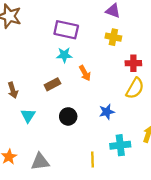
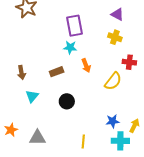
purple rectangle: (66, 30) -> (75, 26), turned 60
yellow semicircle: (135, 88) -> (113, 81), moved
blue star: (107, 112) -> (113, 121), moved
cyan cross: (120, 145) -> (120, 141), moved

